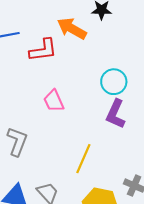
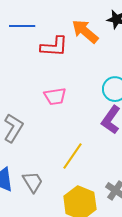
pink trapezoid: (54, 101) -> (55, 96), turned -85

